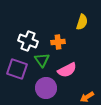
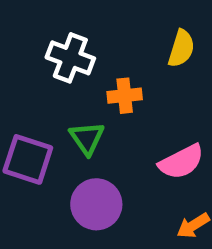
white cross: (28, 41) -> (70, 58), moved
pink semicircle: (67, 70) -> (181, 162), moved

